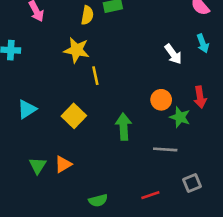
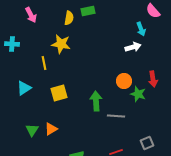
cyan arrow: (203, 43) -> (141, 29), moved
white arrow: (173, 54) -> (133, 47), turned -70
yellow line: (95, 76) -> (44, 63), moved
yellow square: (74, 116) -> (59, 93), turned 30
gray line: (165, 149) -> (116, 116), moved

